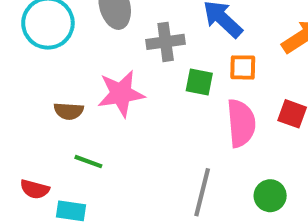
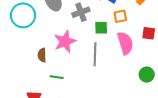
brown semicircle: (69, 111) -> (42, 55), turned 96
gray line: (202, 192) -> (95, 54), moved

